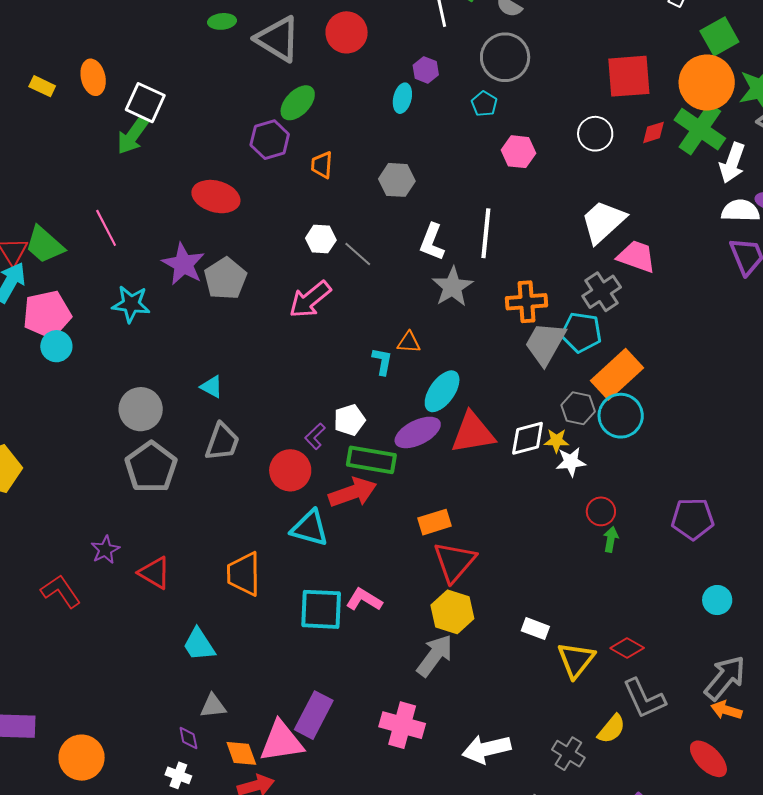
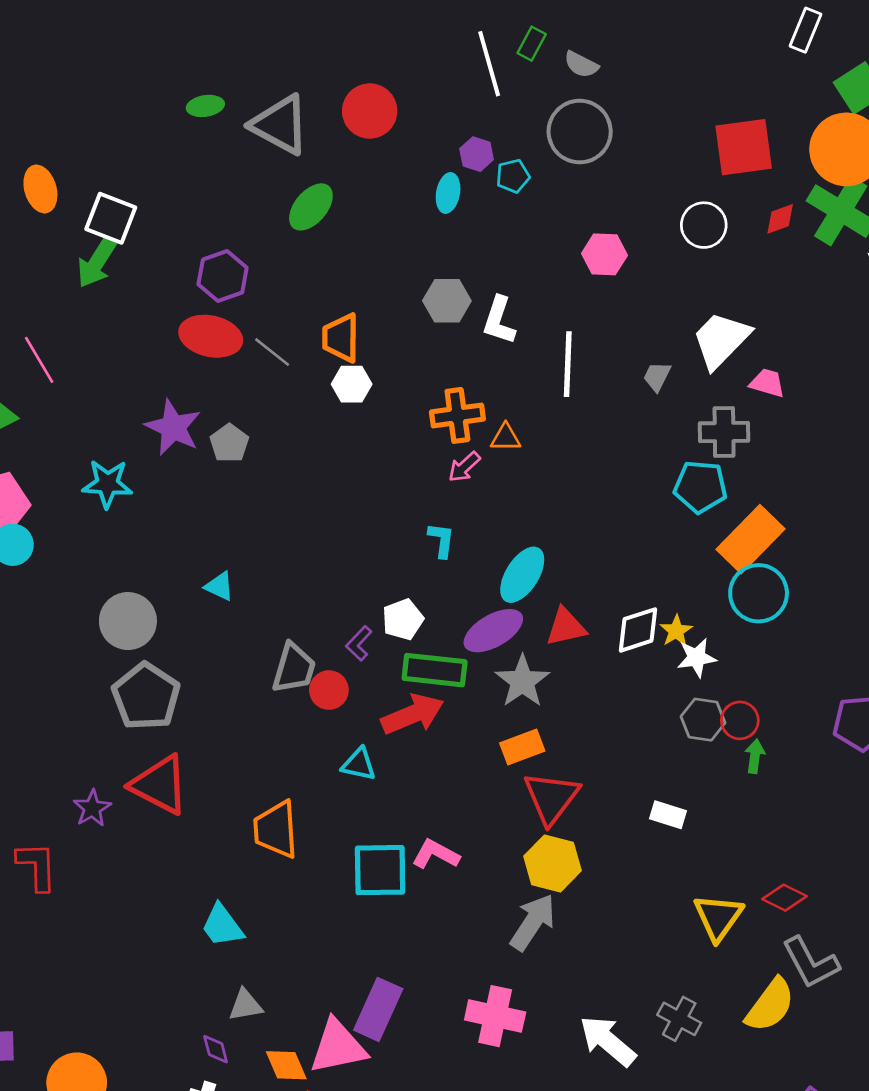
cyan pentagon: (484, 104) -> (513, 176), moved, turned 30
purple hexagon: (270, 140) -> (223, 276), moved
orange trapezoid: (322, 165) -> (341, 338), moved, size x1.4
pink line: (106, 228) -> (39, 360), moved
white L-shape: (432, 242) -> (499, 320), moved
gray line: (358, 254) -> (272, 352), moved
pink trapezoid: (636, 256) -> (767, 383), size x0.7
gray pentagon: (225, 279) -> (229, 443), size x0.7
gray star: (452, 287) -> (522, 681), moved
gray cross: (602, 292) -> (724, 432), turned 36
pink arrow: (310, 299) -> (464, 467), moved, size x0.6
orange cross: (526, 302) -> (457, 415), moved
orange triangle: (409, 342) -> (506, 438), moved
gray trapezoid: (545, 343) -> (657, 377), moved, size x0.5
gray hexagon: (578, 408) -> (703, 720), moved
red triangle: (473, 433) -> (566, 627), size x0.7
yellow star: (556, 441) -> (676, 631), turned -30
gray trapezoid: (222, 442) -> (294, 668), moved
red circle: (290, 470) -> (329, 690), size x0.7
cyan triangle: (310, 528) -> (359, 764), size x0.7
red triangle: (155, 573) -> (160, 785), moved, size x1.4
red L-shape: (61, 591) -> (37, 866), turned 36
white rectangle: (535, 629) -> (668, 815), moved
yellow semicircle: (612, 729) -> (770, 1005), size x1.4
white arrow: (486, 749) -> (608, 1041), turned 57
gray cross: (568, 754) -> (679, 1019), moved

